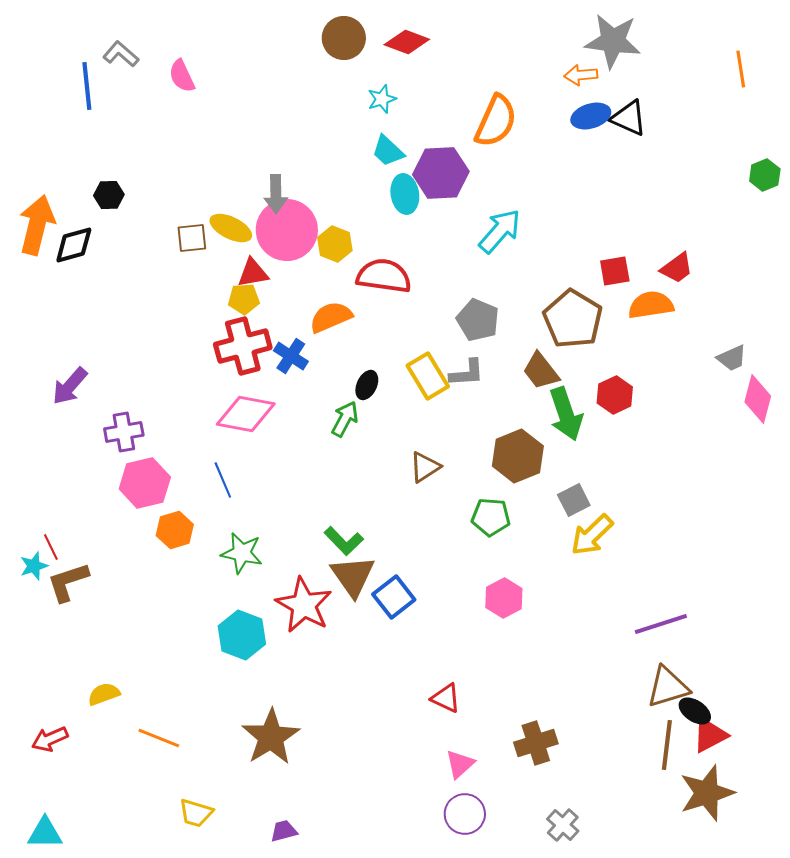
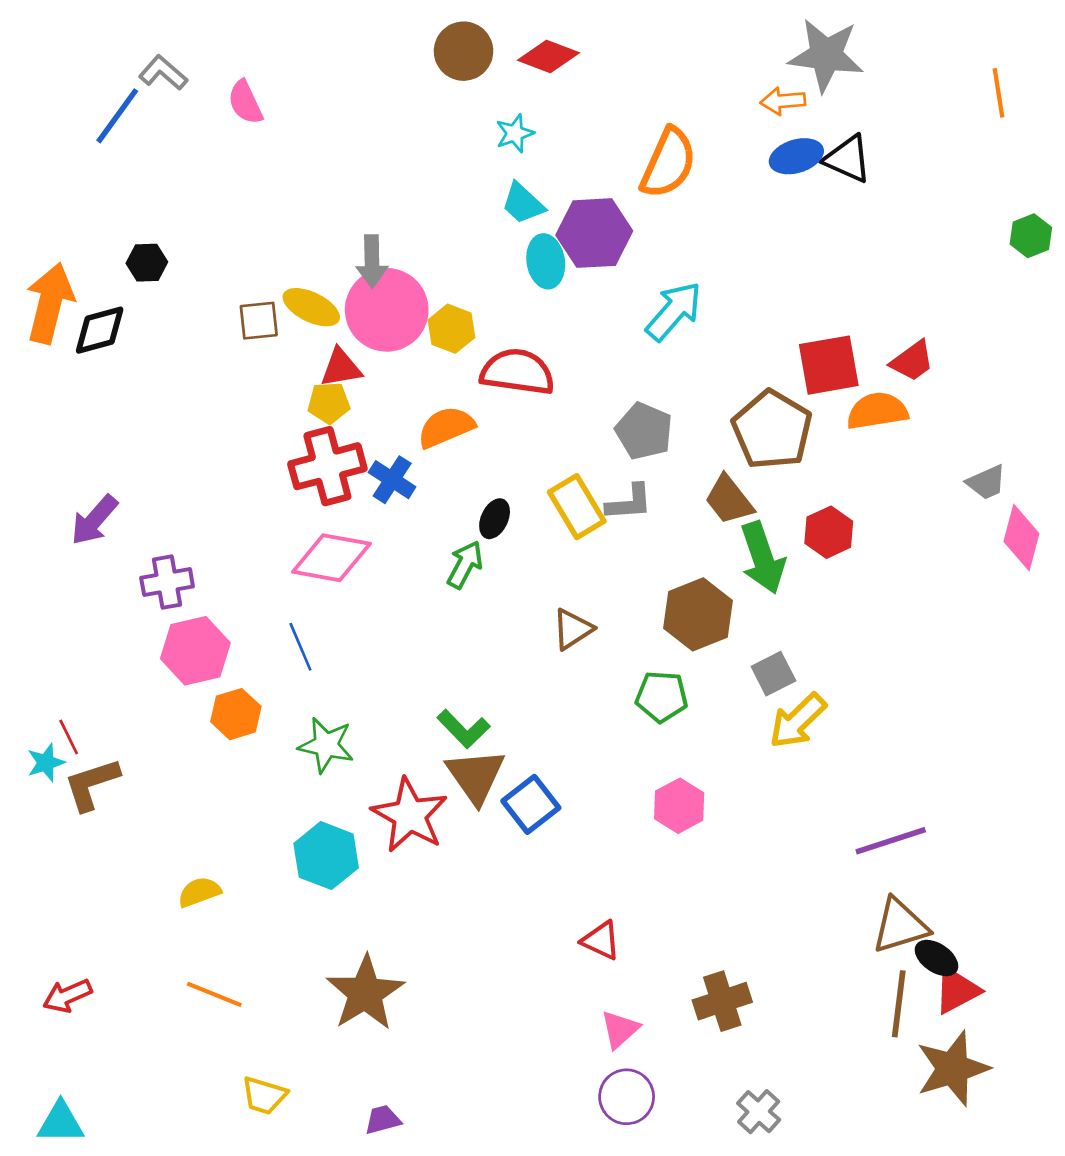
blue line: (87, 86) -> (117, 116), turned 42
red square: (615, 271) -> (829, 365), size x1.5
yellow semicircle: (104, 694) -> (199, 892), moved

